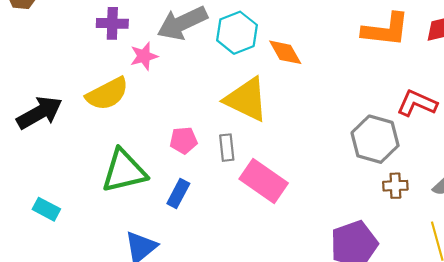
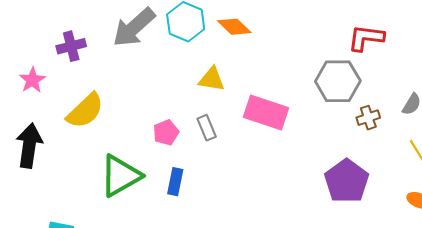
pink star: (144, 56) -> (32, 80), moved
yellow triangle: (246, 99) -> (212, 79), size x0.6
black arrow: (39, 113) -> (29, 146), turned -36
pink rectangle: (264, 181) -> (266, 113), moved

